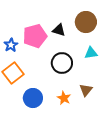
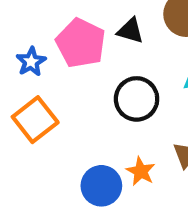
pink pentagon: (35, 36) -> (81, 43), turned -30
blue circle: (33, 98) -> (101, 186), moved

